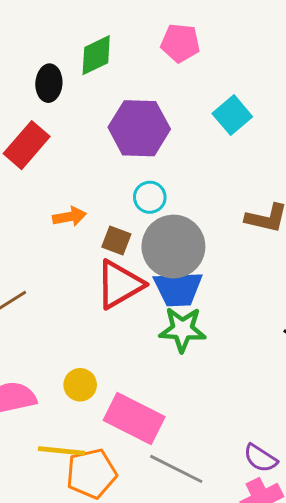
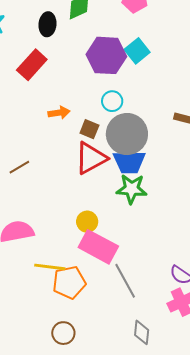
cyan square: (232, 115) -> (137, 51), moved
yellow circle: (80, 385) -> (87, 222), moved
gray line: (176, 469) -> (125, 281), turned 33

